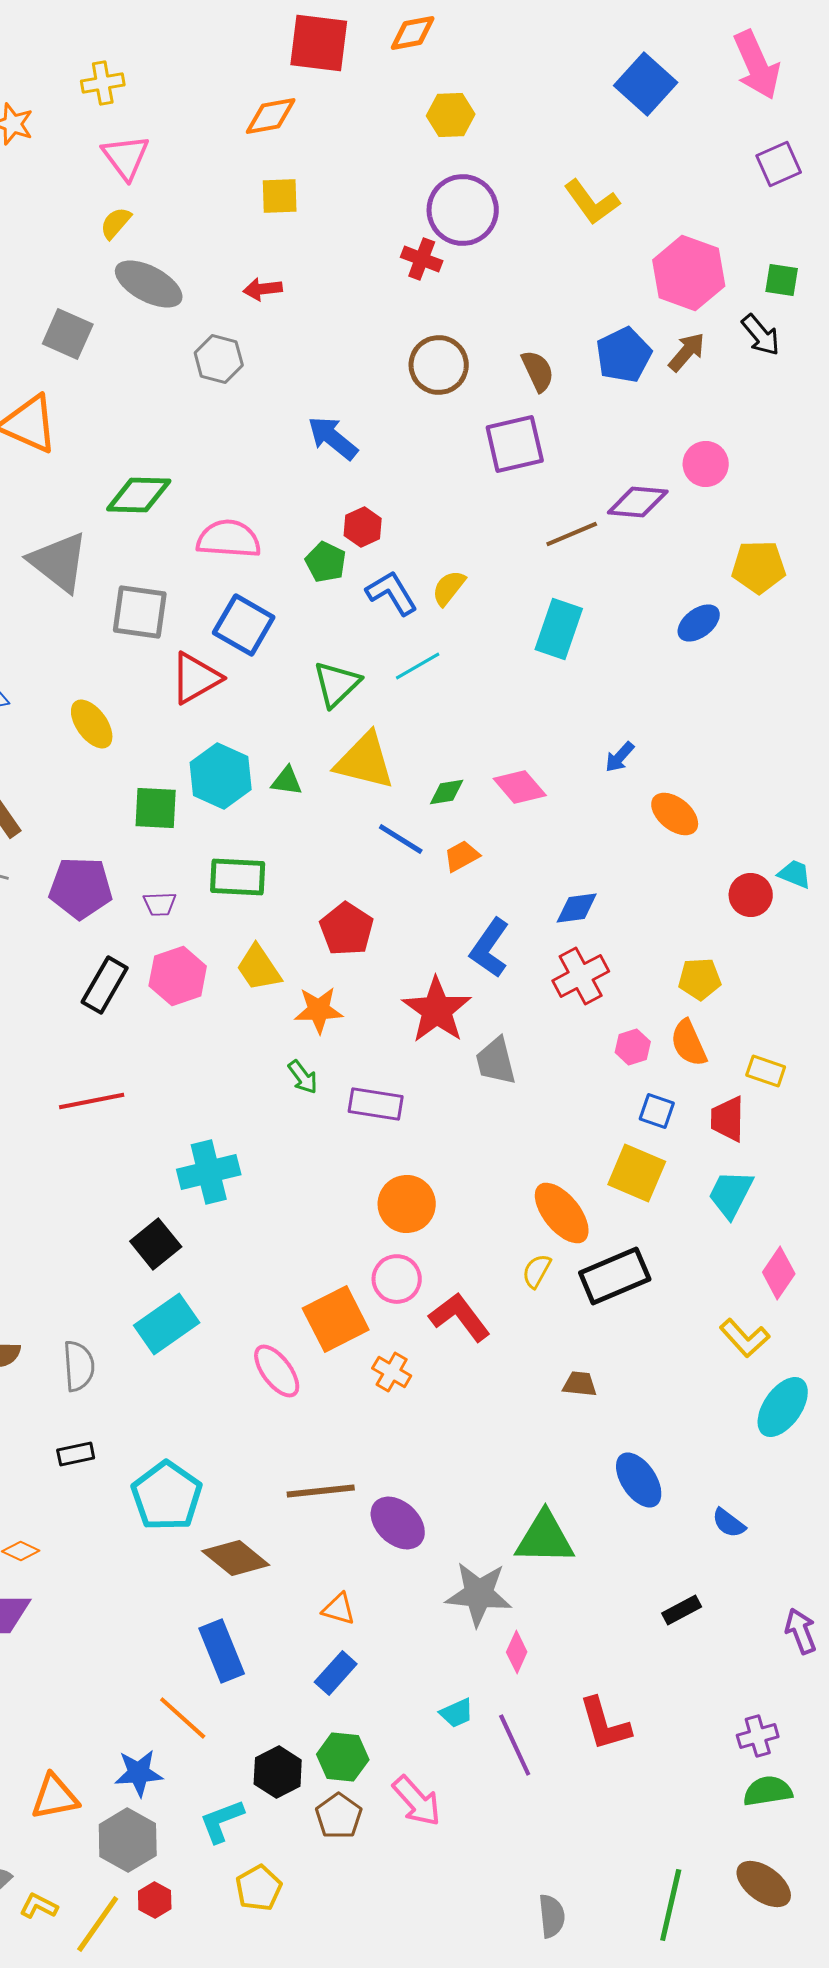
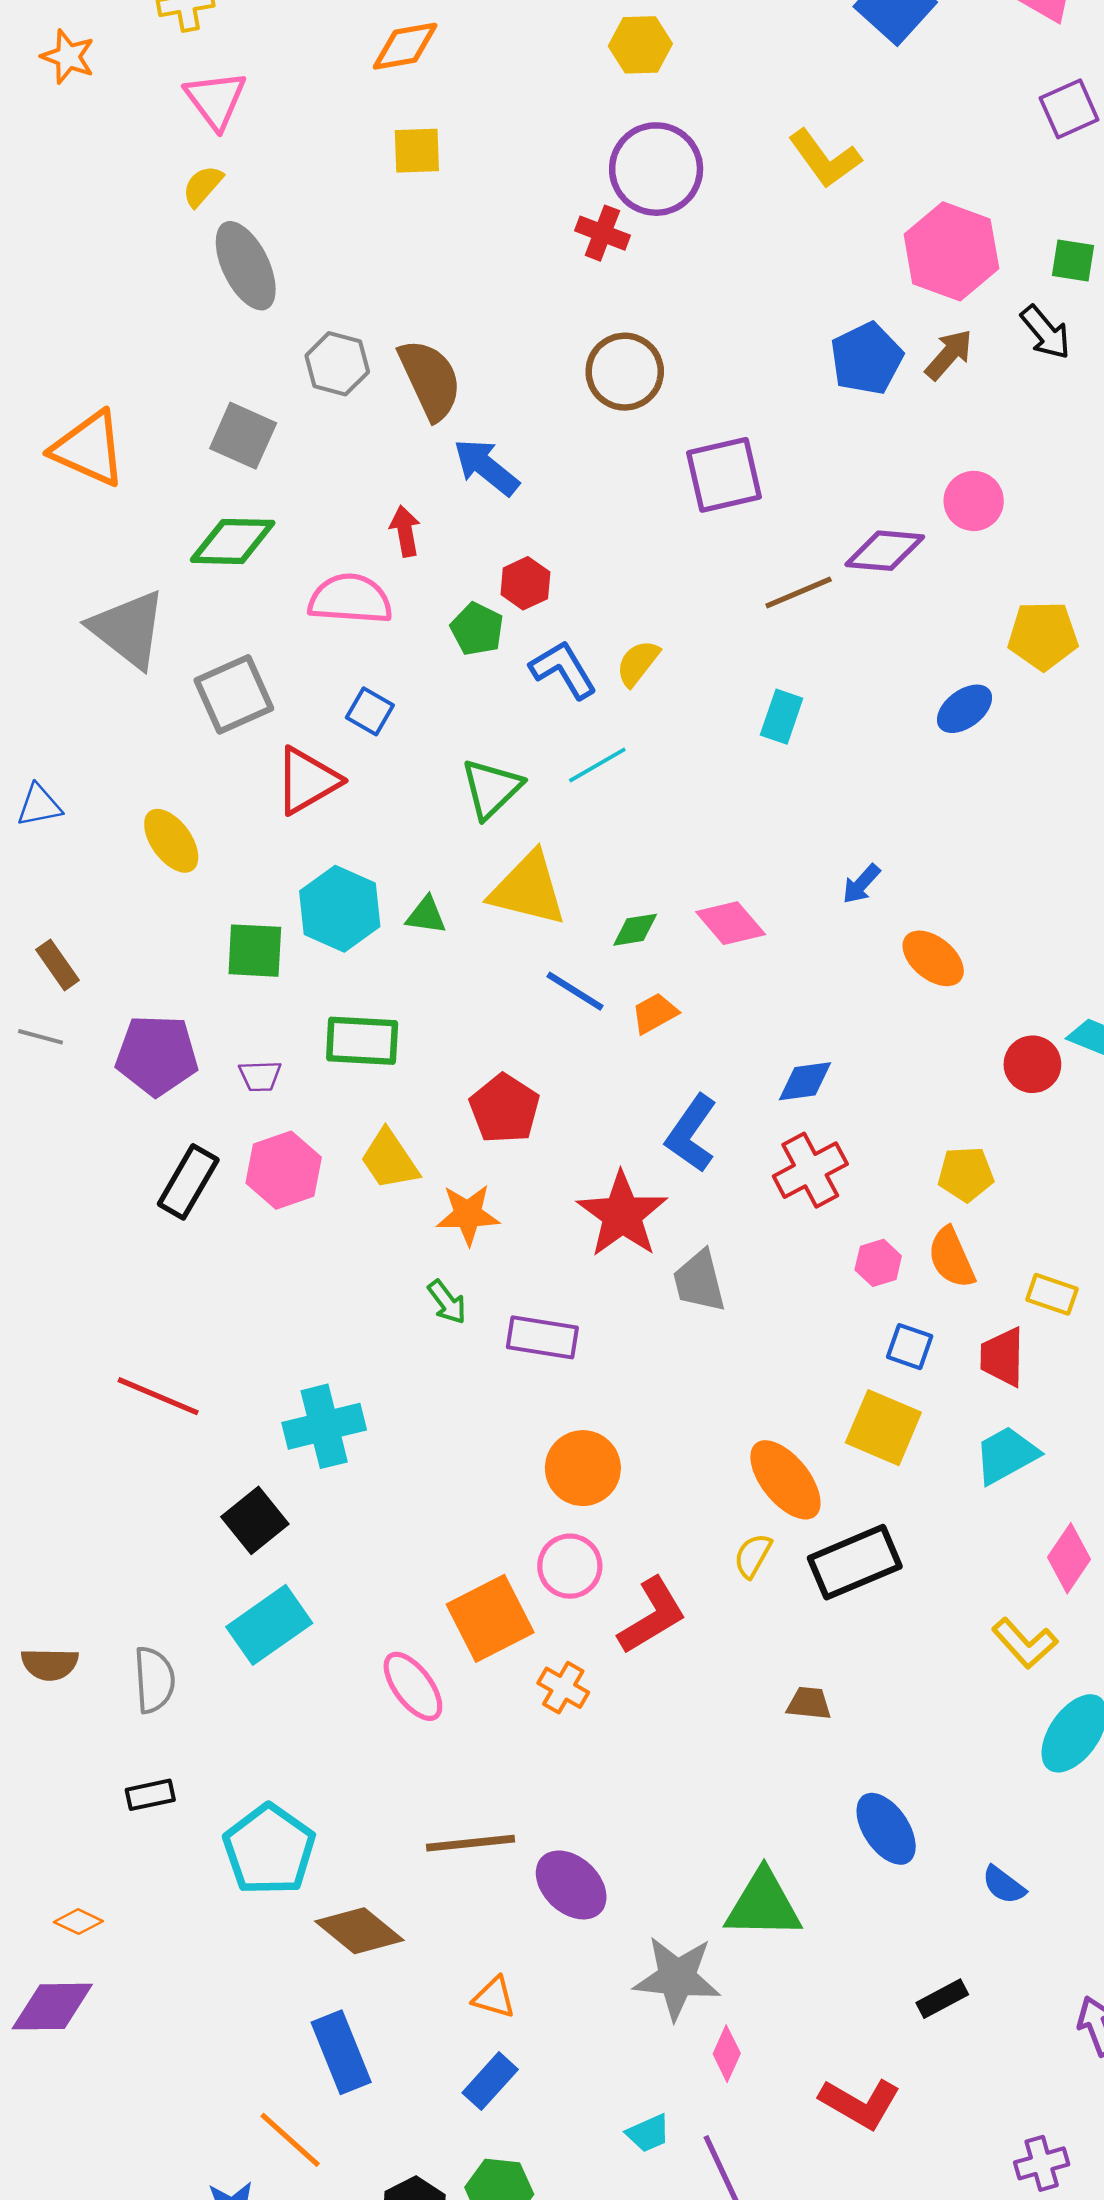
gray ellipse: (149, 284) -> (246, 266), turned 36
red arrow: (263, 289) -> (405, 531), moved, turned 87
gray square: (68, 334) -> (243, 436), moved
brown semicircle: (538, 371) -> (430, 379), moved, size x1.5
gray square: (140, 612) -> (234, 694), turned -32
blue square: (244, 625) -> (370, 711), size x0.6
cyan rectangle: (559, 629) -> (782, 717), size x0.7
red line: (92, 1101) -> (158, 1396), moved, turned 34
cyan trapezoid: (731, 1194) -> (1006, 1455), turned 34
red L-shape: (460, 1317) -> (652, 1616), turned 96
red L-shape: (605, 1724) -> (860, 2103), moved, turned -44

